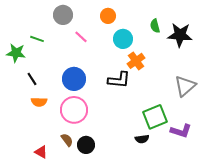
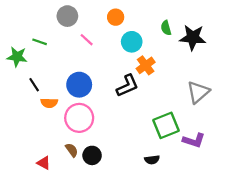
black L-shape: (119, 80) -> (127, 86), turned -30
orange semicircle: (39, 102) -> (49, 103), moved
black semicircle: (142, 139) -> (152, 160), moved

